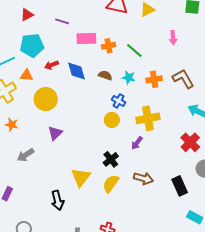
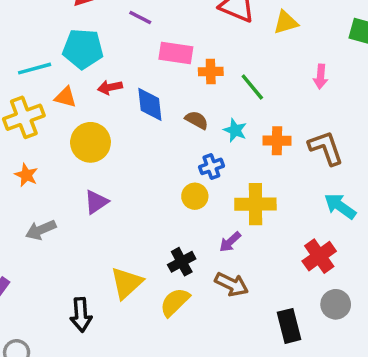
blue cross: (119, 101) -> (211, 166), turned 32
brown arrow: (143, 178) -> (231, 284), moved

